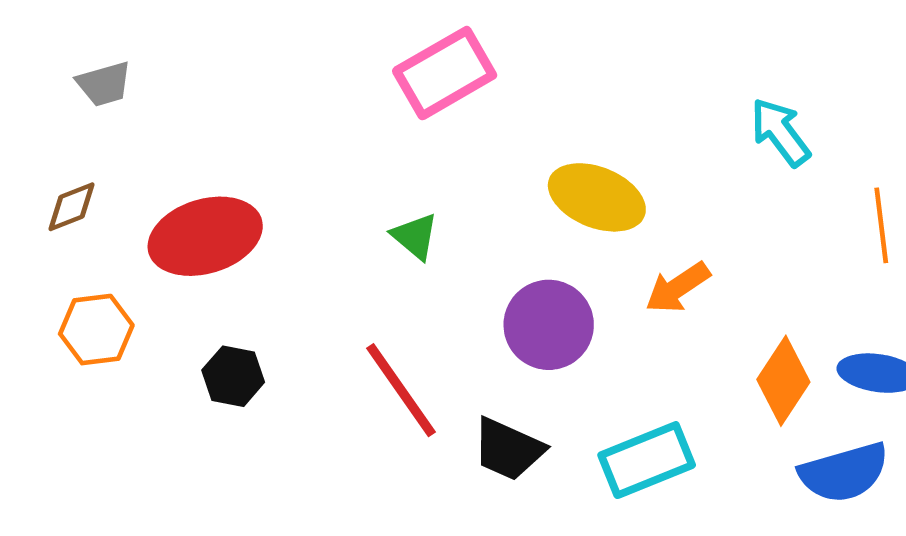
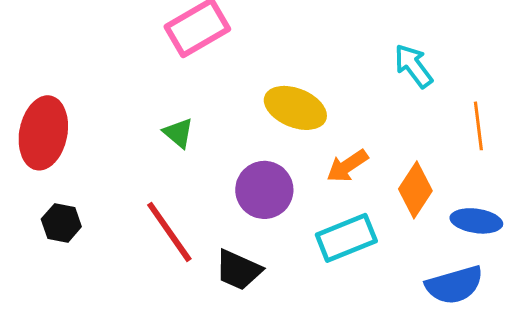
red ellipse: (205, 236) -> (43, 133), turned -62
orange diamond: (783, 381) -> (415, 190), moved
cyan rectangle: (647, 460) -> (346, 238), moved

